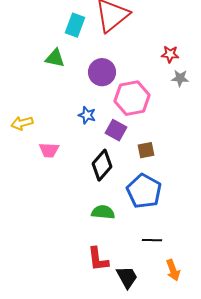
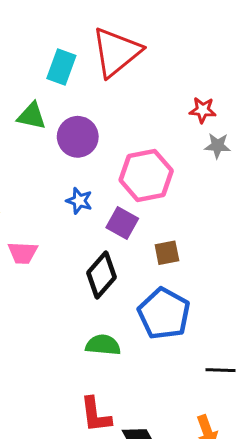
purple circle: (102, 72) -> (78, 137), moved
black line: (152, 240) -> (220, 370), moved

